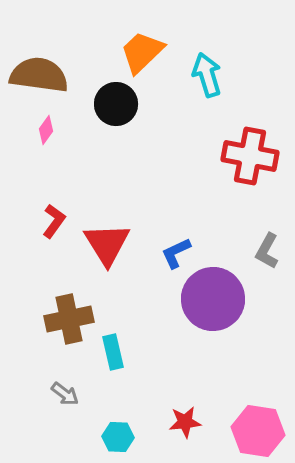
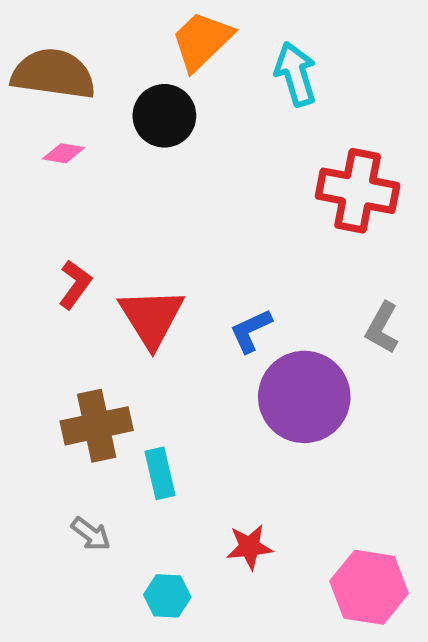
pink diamond: (46, 130) -> (63, 153), turned 64
red star: (185, 422) -> (249, 547), moved

